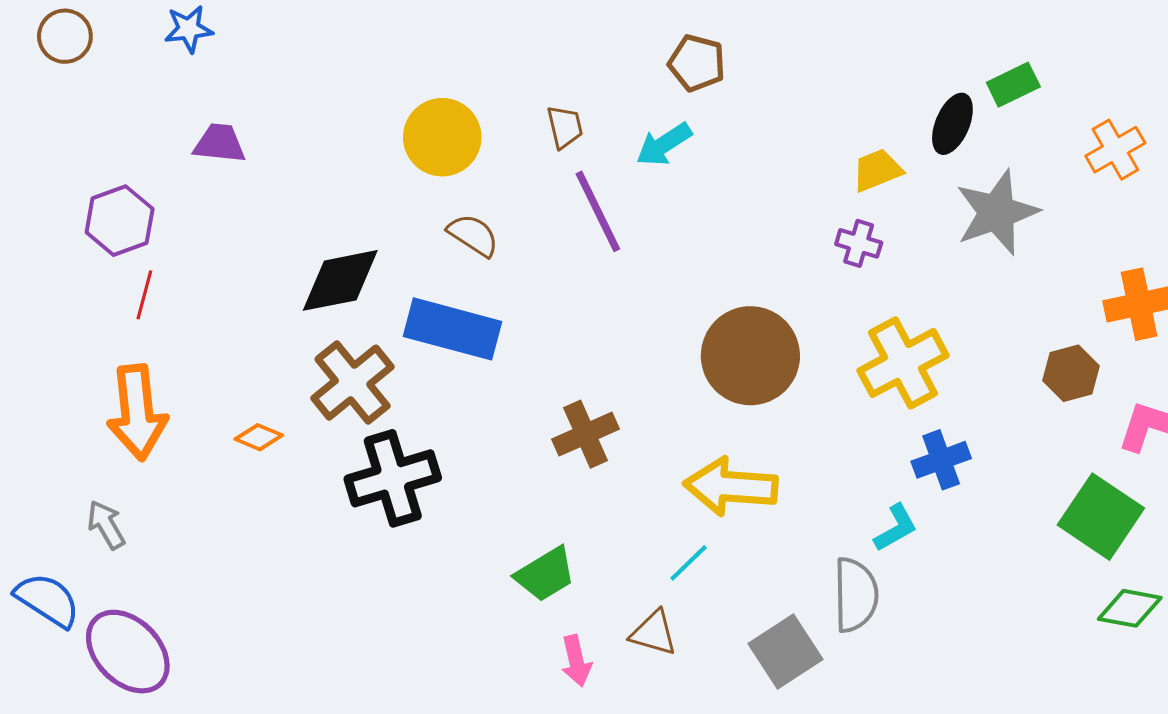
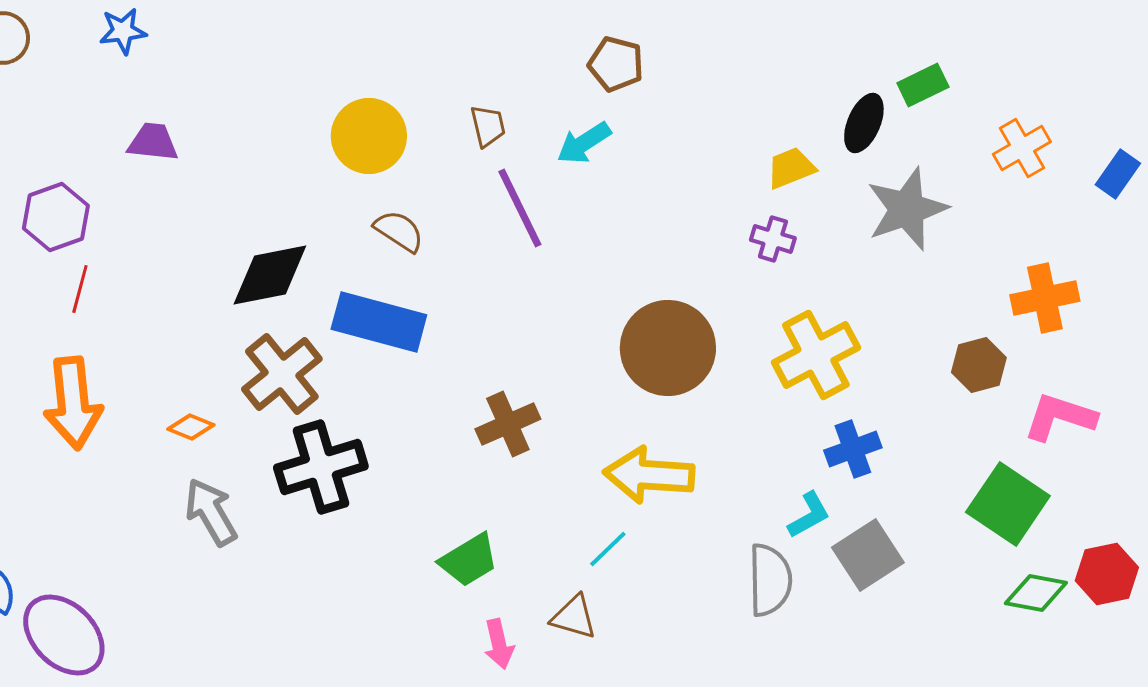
gray arrow: (106, 525) -> (211, 512), moved, size x1.4
gray square: (785, 652) -> (868, 555), moved

